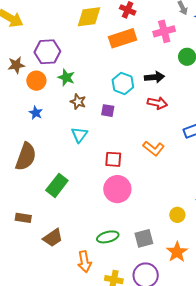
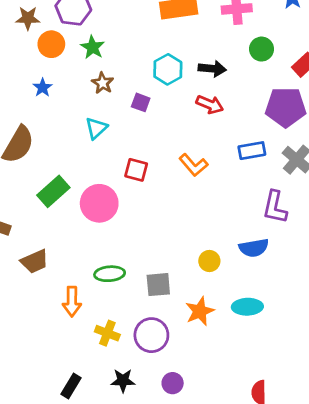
pink circle: (117, 189) -> (99, 203), moved

